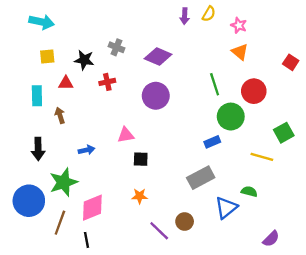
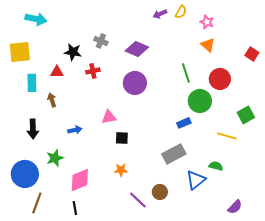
purple arrow: (185, 16) -> (160, 14), turned 64
yellow square: (47, 57) -> (20, 52), moved, size x1.6
green star: (63, 182) -> (55, 158), size x0.7
brown line: (60, 223) -> (37, 203), moved

